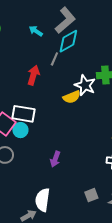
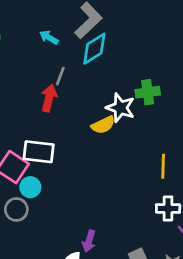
gray line: (54, 59) -> (60, 76), moved
cyan circle: (20, 130) -> (30, 187), moved
purple arrow: (55, 159) -> (89, 241), moved

